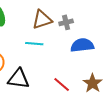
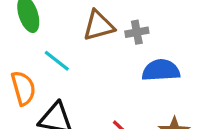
cyan line: (34, 44) -> (57, 61), moved, turned 30

